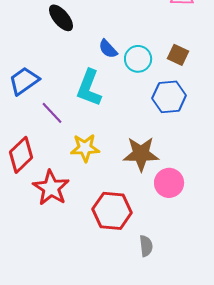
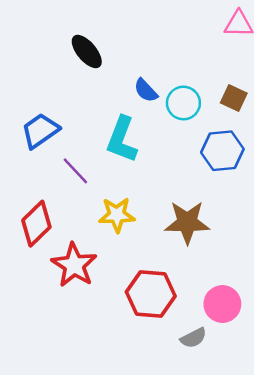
pink circle: (169, 183) -> (222, 304), moved
gray semicircle: (146, 246) -> (193, 338), turned 70

